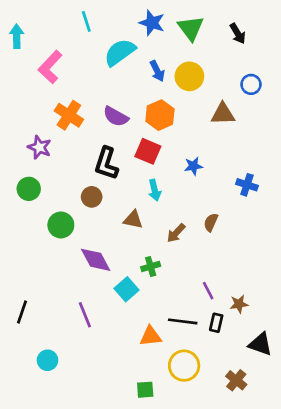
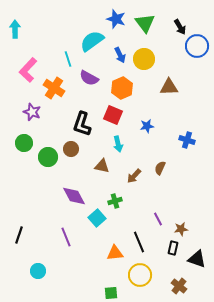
cyan line: (86, 21) -> (68, 59), moved
pink L-shape: (50, 67) -> (28, 70), moved
blue circle: (251, 84) -> (197, 46), moved, size x1.5
purple semicircle: (116, 117) -> (89, 78), moved
green circle: (61, 225) -> (48, 157), moved
black line: (183, 321) -> (139, 242), turned 60
black rectangle: (216, 323) -> (173, 248), moved

